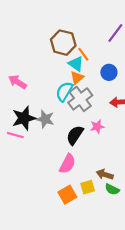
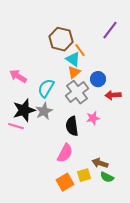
blue circle: (109, 72) -> (98, 79), moved
cyan semicircle: (64, 91) -> (46, 88), moved
gray star: (45, 119) -> (44, 111), turned 30
black semicircle: (75, 135) -> (72, 126), turned -42

